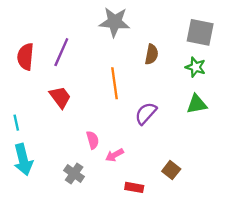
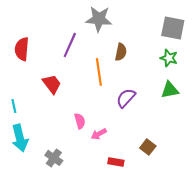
purple line: (61, 52) -> (70, 45), moved
brown semicircle: (152, 54) -> (121, 52), moved
gray cross: (74, 174) -> (54, 158), moved

